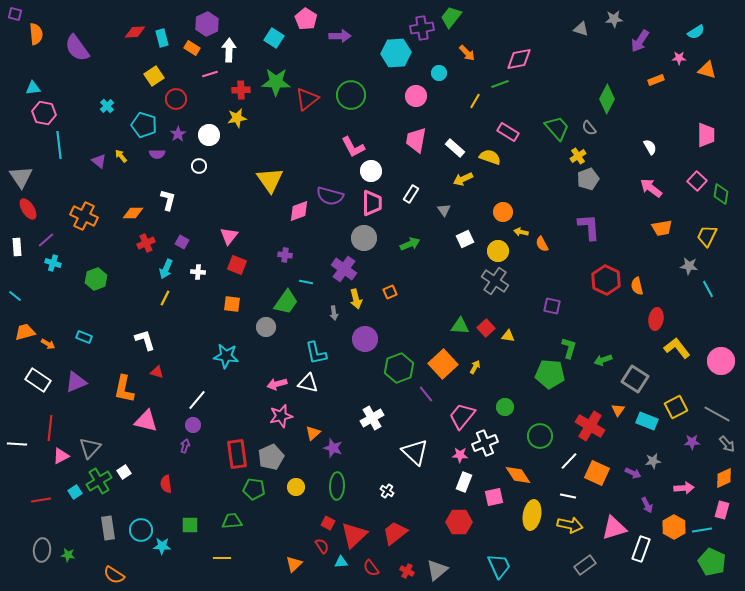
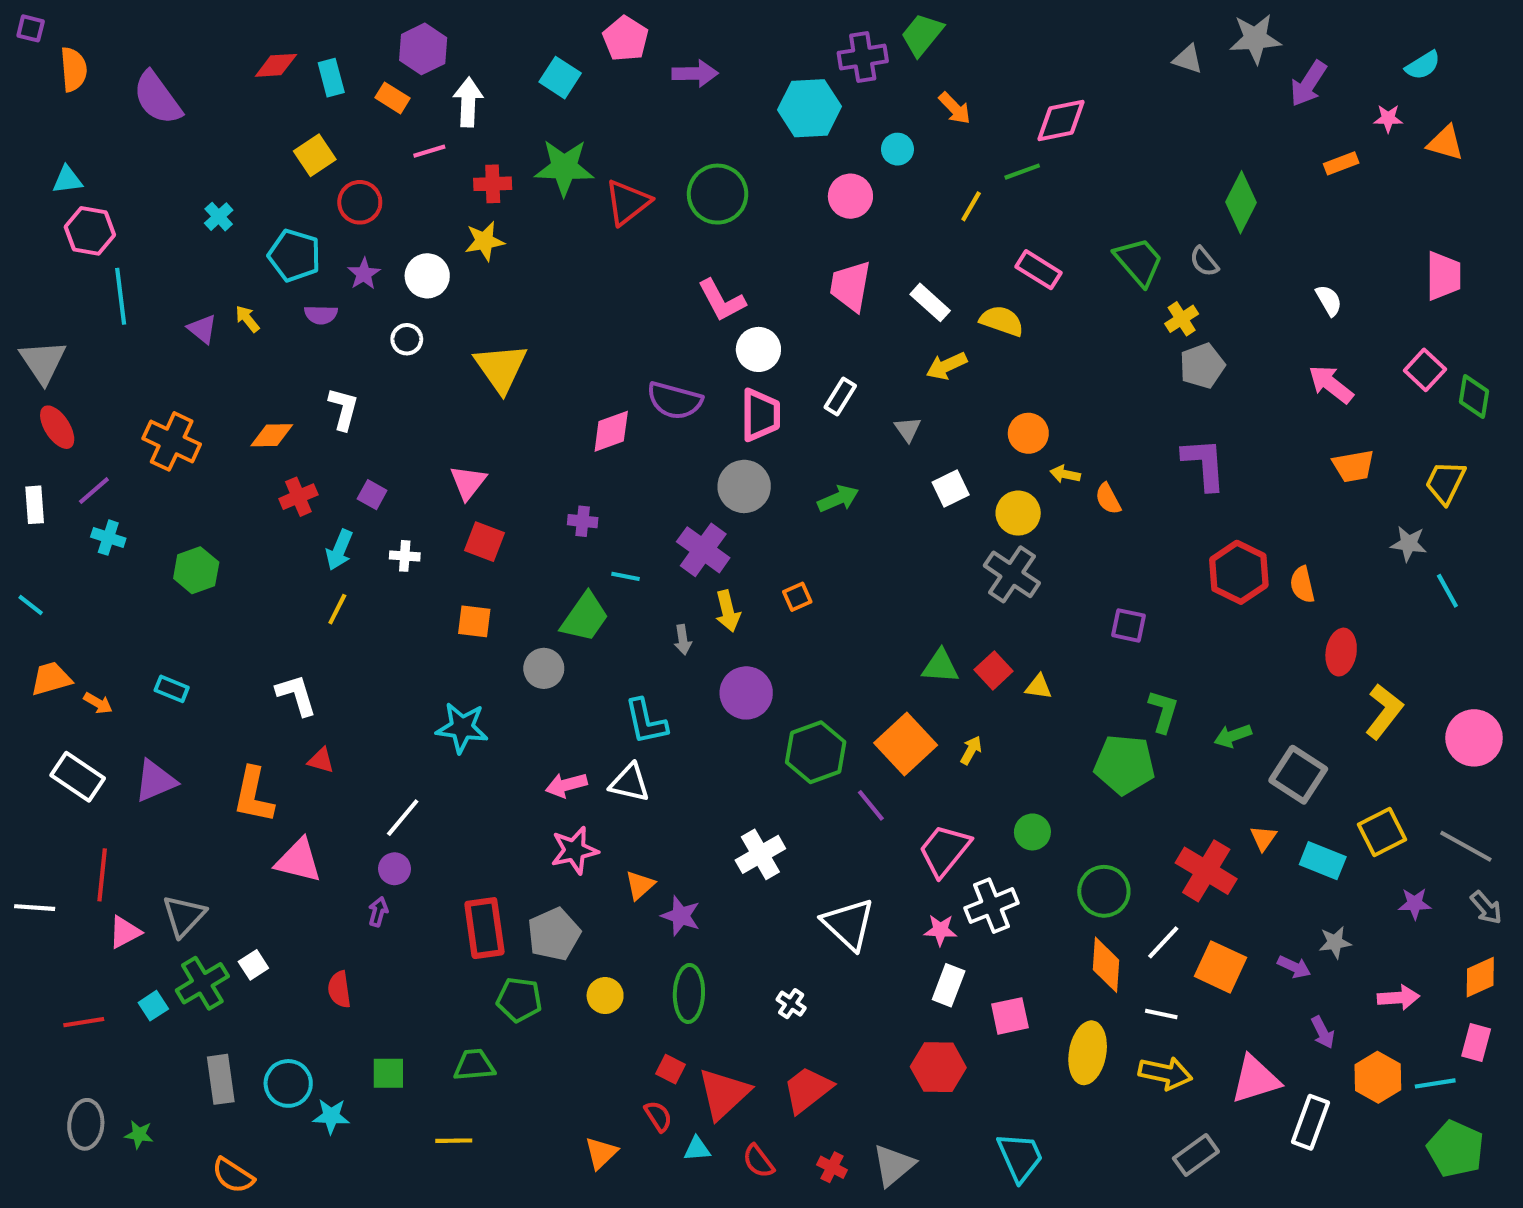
gray star: (614, 19) -> (1255, 39), size x1.4
yellow triangle: (270, 180) -> (501, 368), moved
yellow L-shape: (677, 348) -> (1384, 711), turned 76
orange diamond: (518, 475) -> (1106, 965), moved, turned 36

